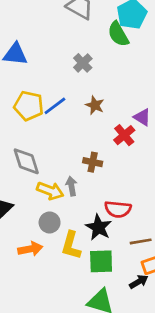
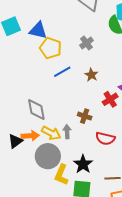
yellow pentagon: (29, 106) -> (51, 48), moved
red semicircle: (118, 209) -> (105, 138), moved
gray circle: (50, 223) -> (48, 156), size x1.6
orange arrow: (30, 249) -> (30, 136), moved

